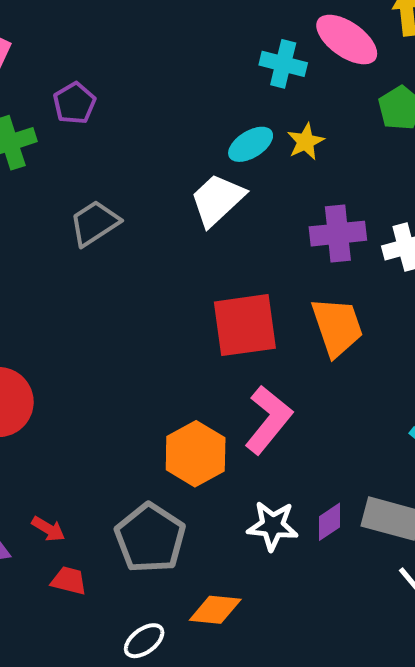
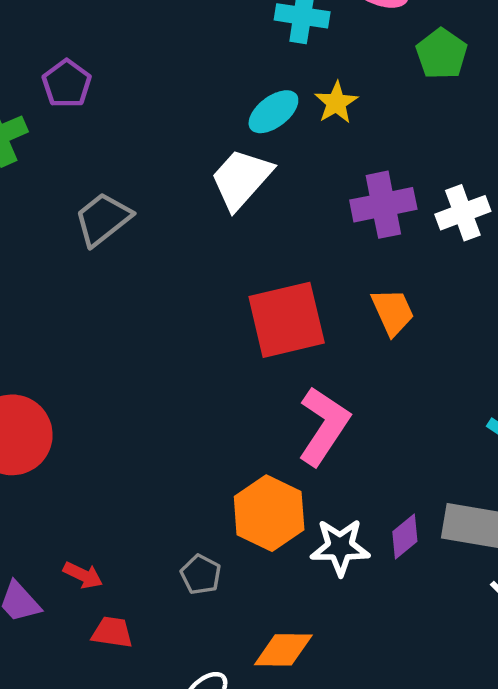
orange trapezoid: (337, 327) -> (393, 312), size x0.7
orange hexagon: (196, 454) -> (269, 513), moved
gray pentagon: (150, 538) -> (201, 575), size x0.5

